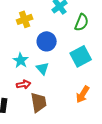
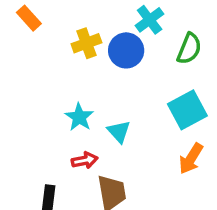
blue circle: (47, 41) -> (126, 50), moved
orange arrow: (83, 94) -> (191, 159), moved

